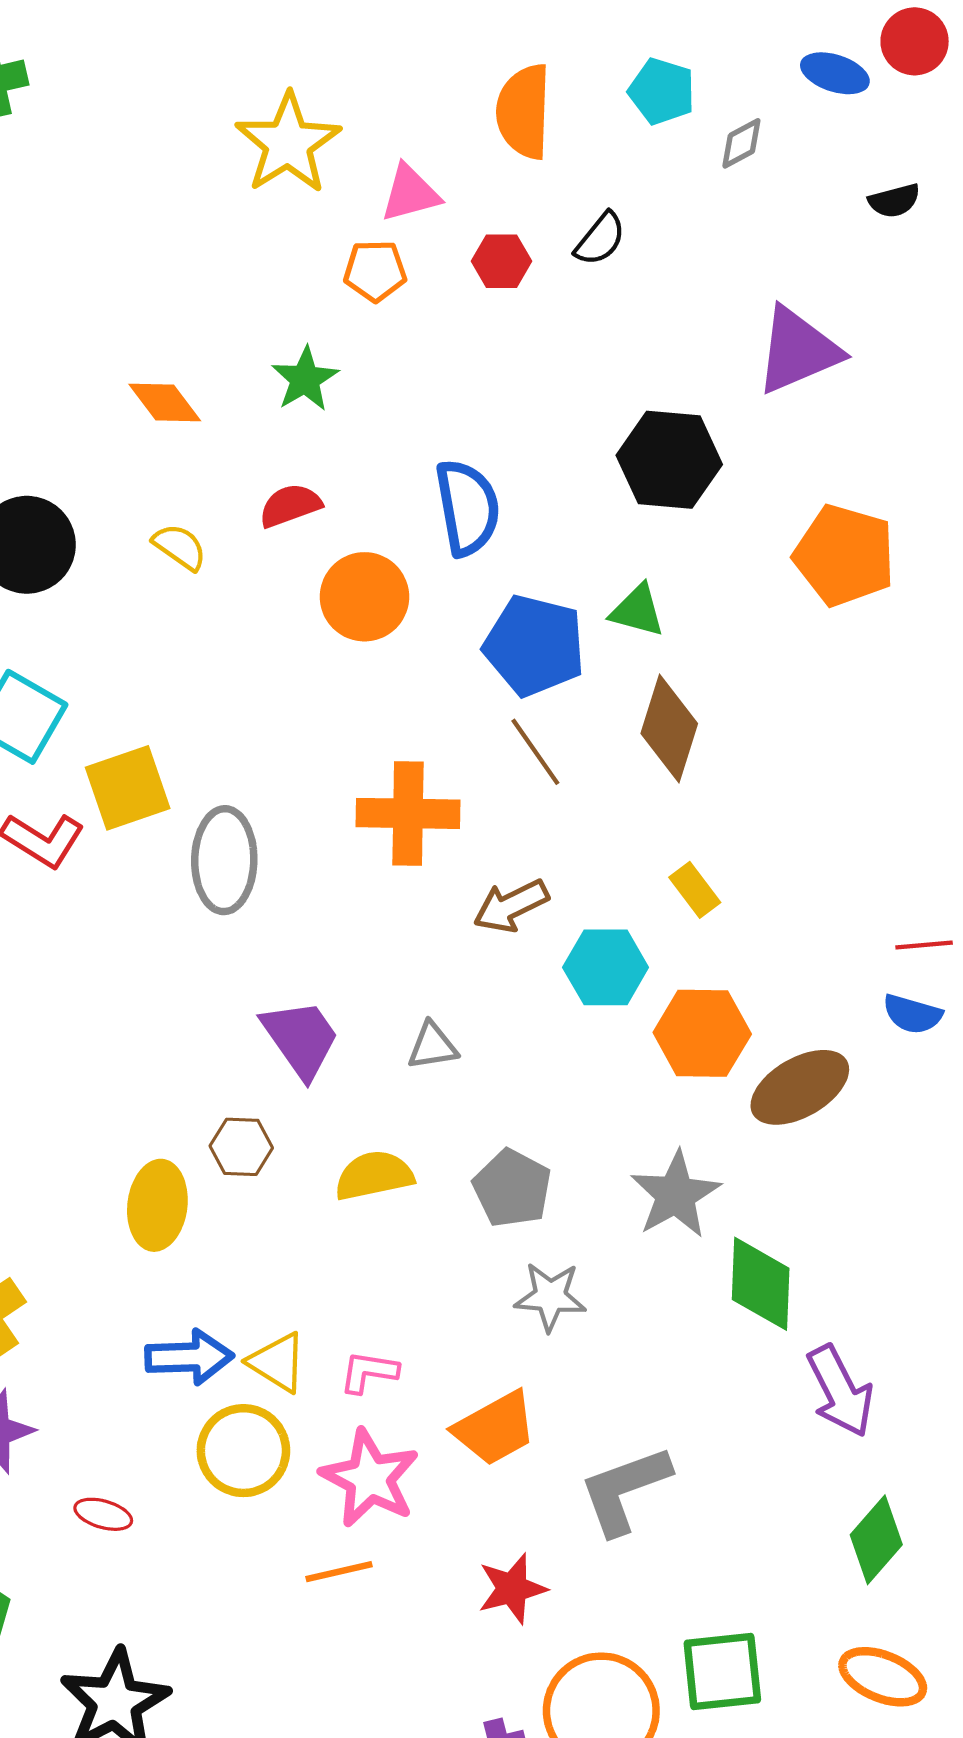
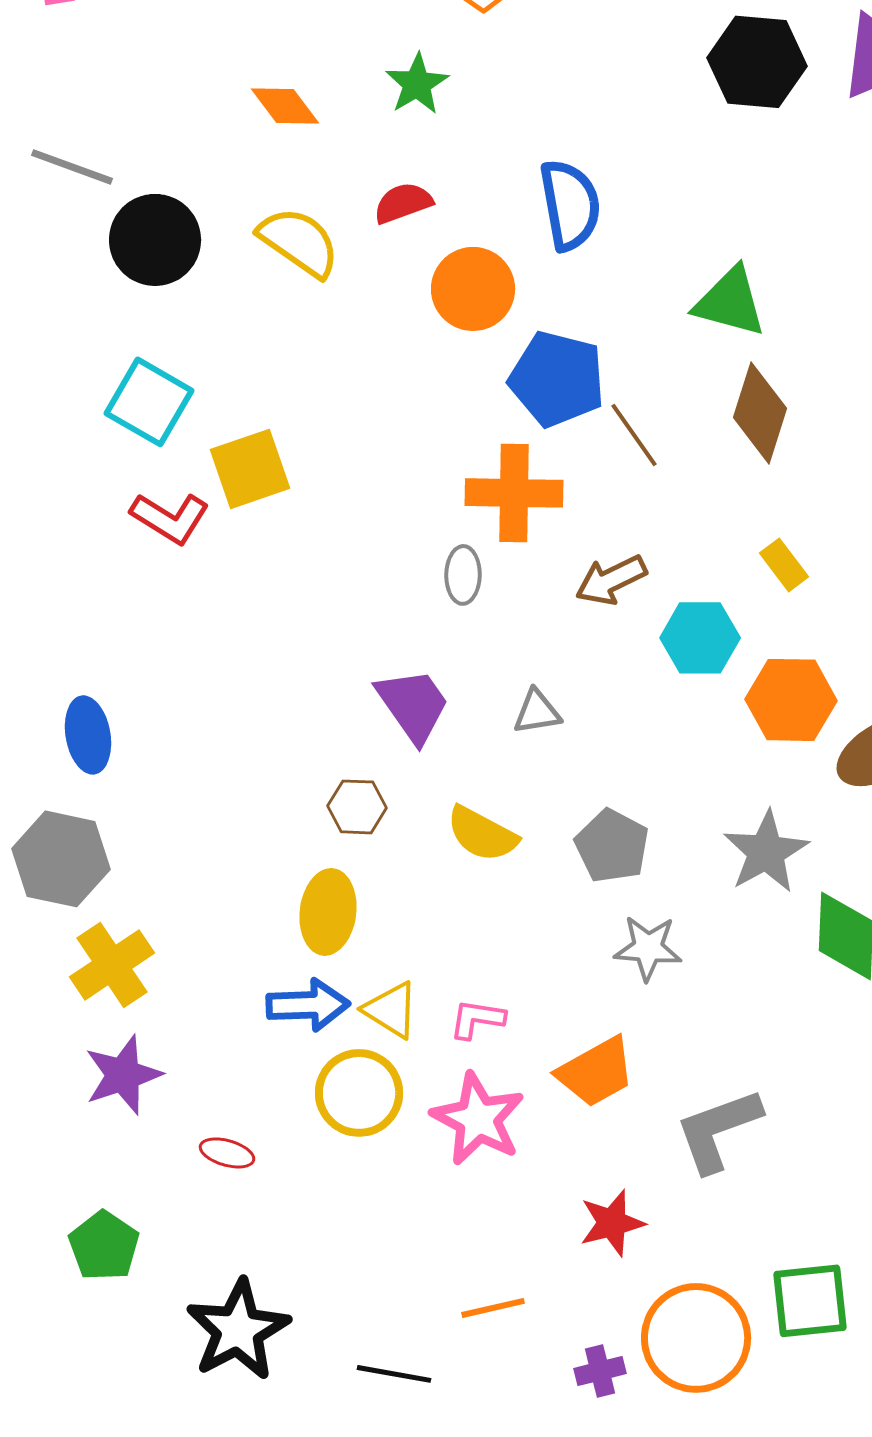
black hexagon: (669, 460) -> (757, 62), moved
yellow semicircle: (180, 547) -> (299, 242), size x1.6
green triangle: (637, 611) -> (730, 302), size x1.4
blue pentagon: (534, 646) -> (557, 379), moved
gray ellipse: (224, 860) -> (463, 575), moved, size x0.6
yellow semicircle: (374, 1176) -> (482, 834), turned -140
yellow ellipse: (157, 1205) -> (328, 912), moved
orange line: (339, 1572) -> (493, 1308), moved

